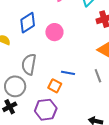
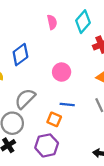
pink circle: (54, 32) -> (62, 72), moved
gray semicircle: (29, 64) -> (25, 99), turned 40

